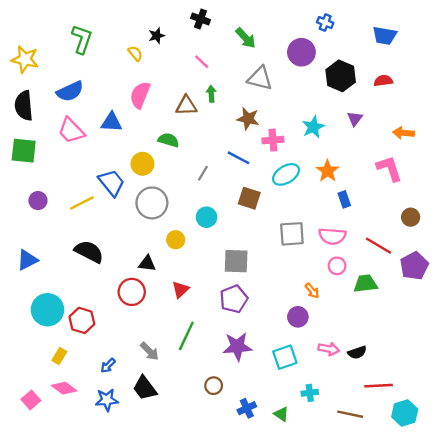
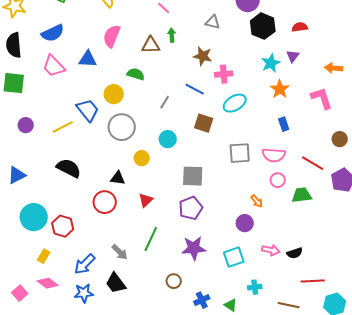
black hexagon: (341, 76) -> (263, 26), moved
gray triangle: (260, 78) -> (213, 22), size x0.7
red semicircle: (383, 81) -> (300, 27), moved
cyan star: (313, 127) -> (271, 63), moved
orange star: (328, 171) -> (280, 89), moved
blue arrow: (108, 366) -> (85, 264), size x1.6

